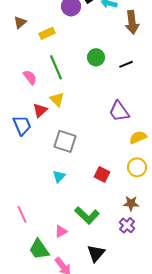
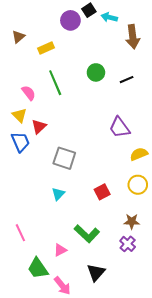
yellow triangle: (57, 99) -> (19, 115), moved
red square: (102, 174) -> (102, 192), turned 35

